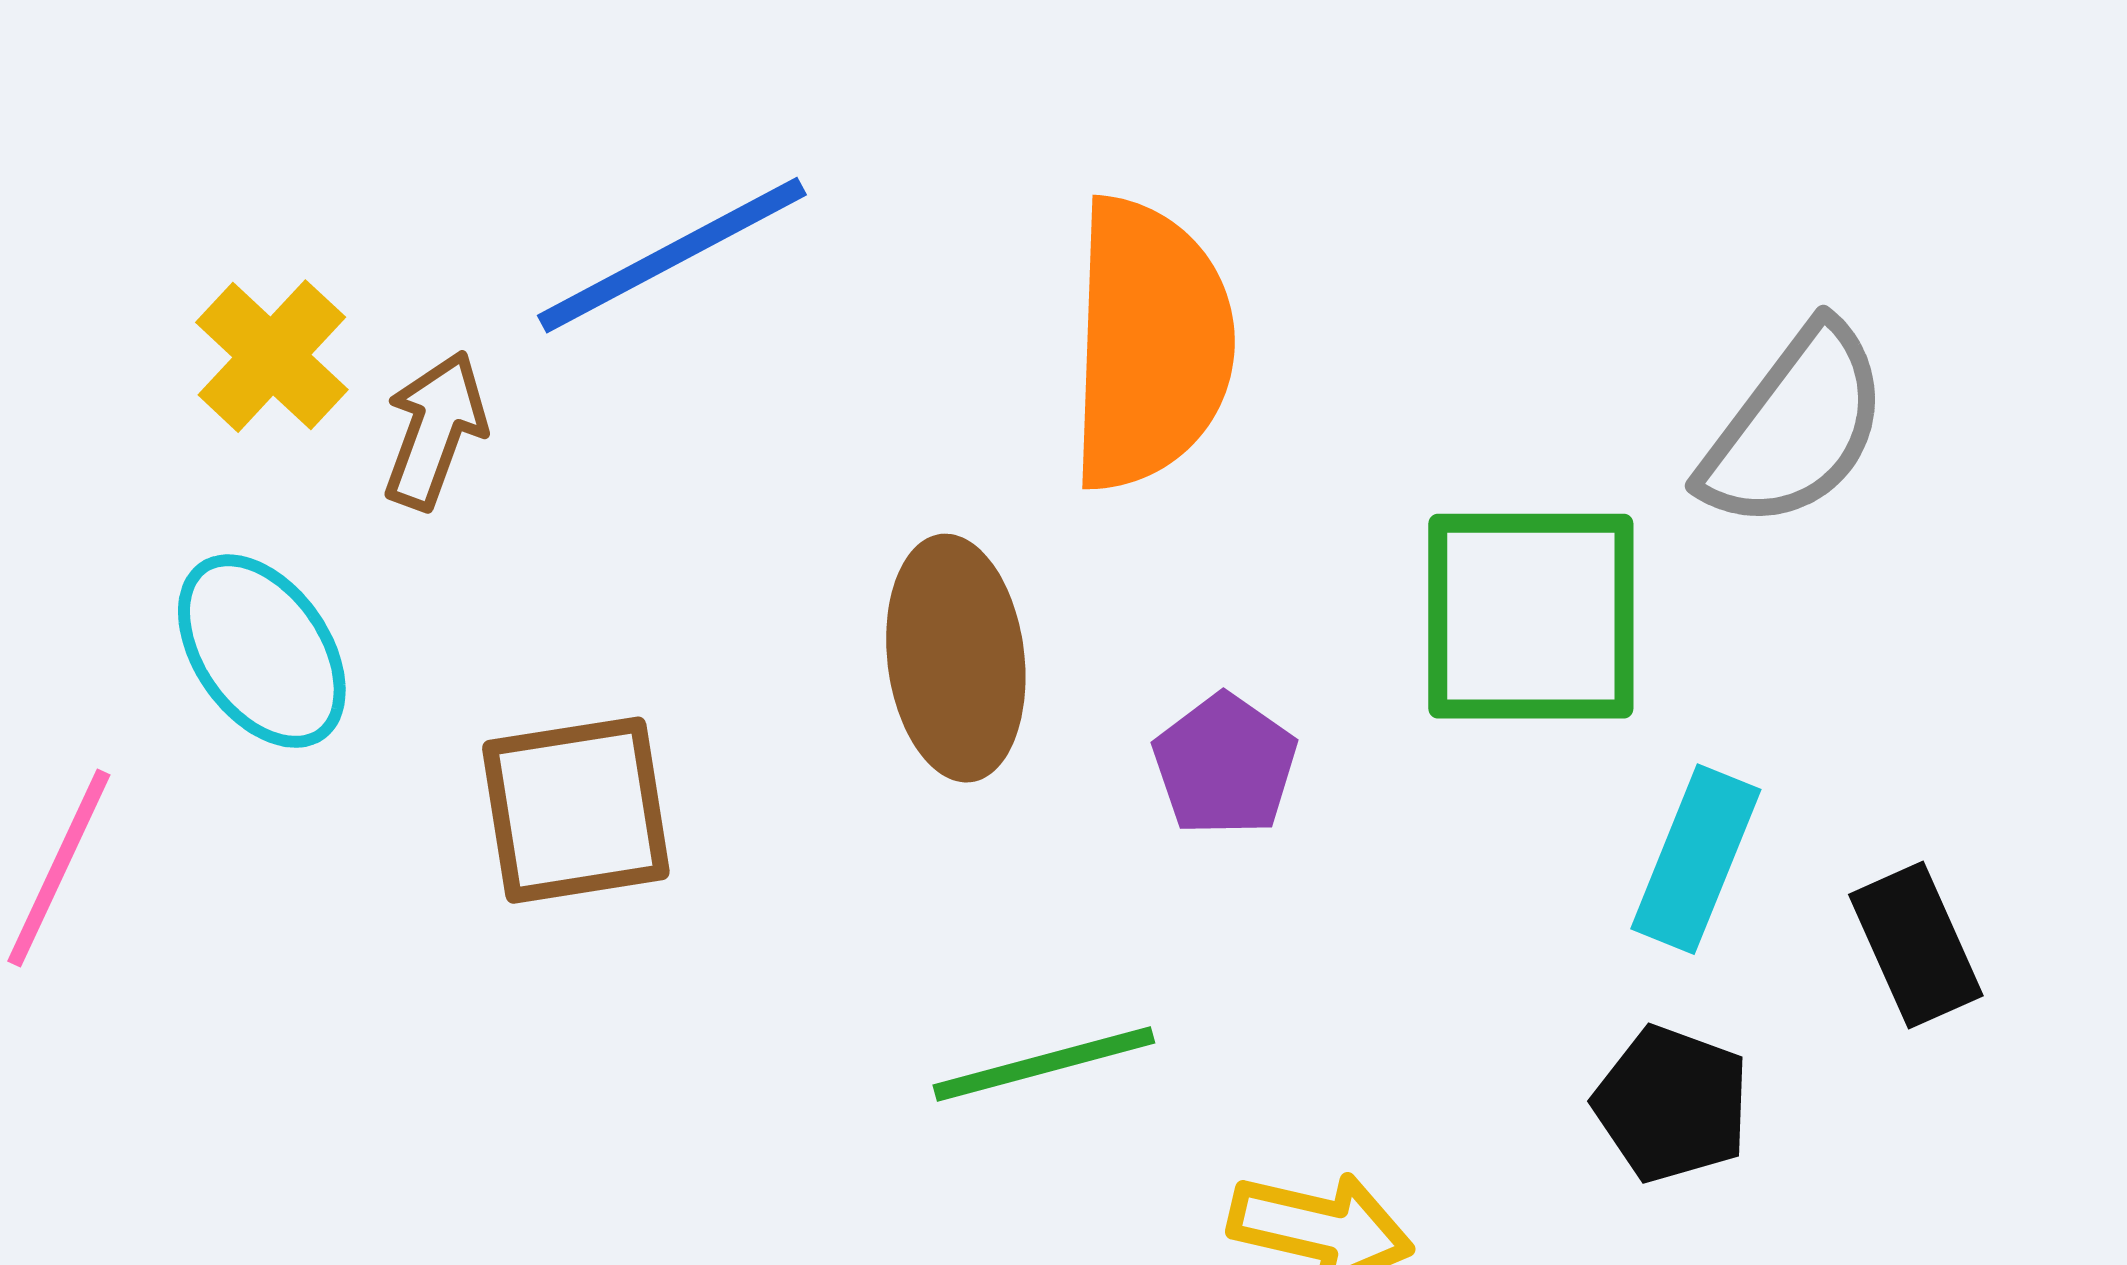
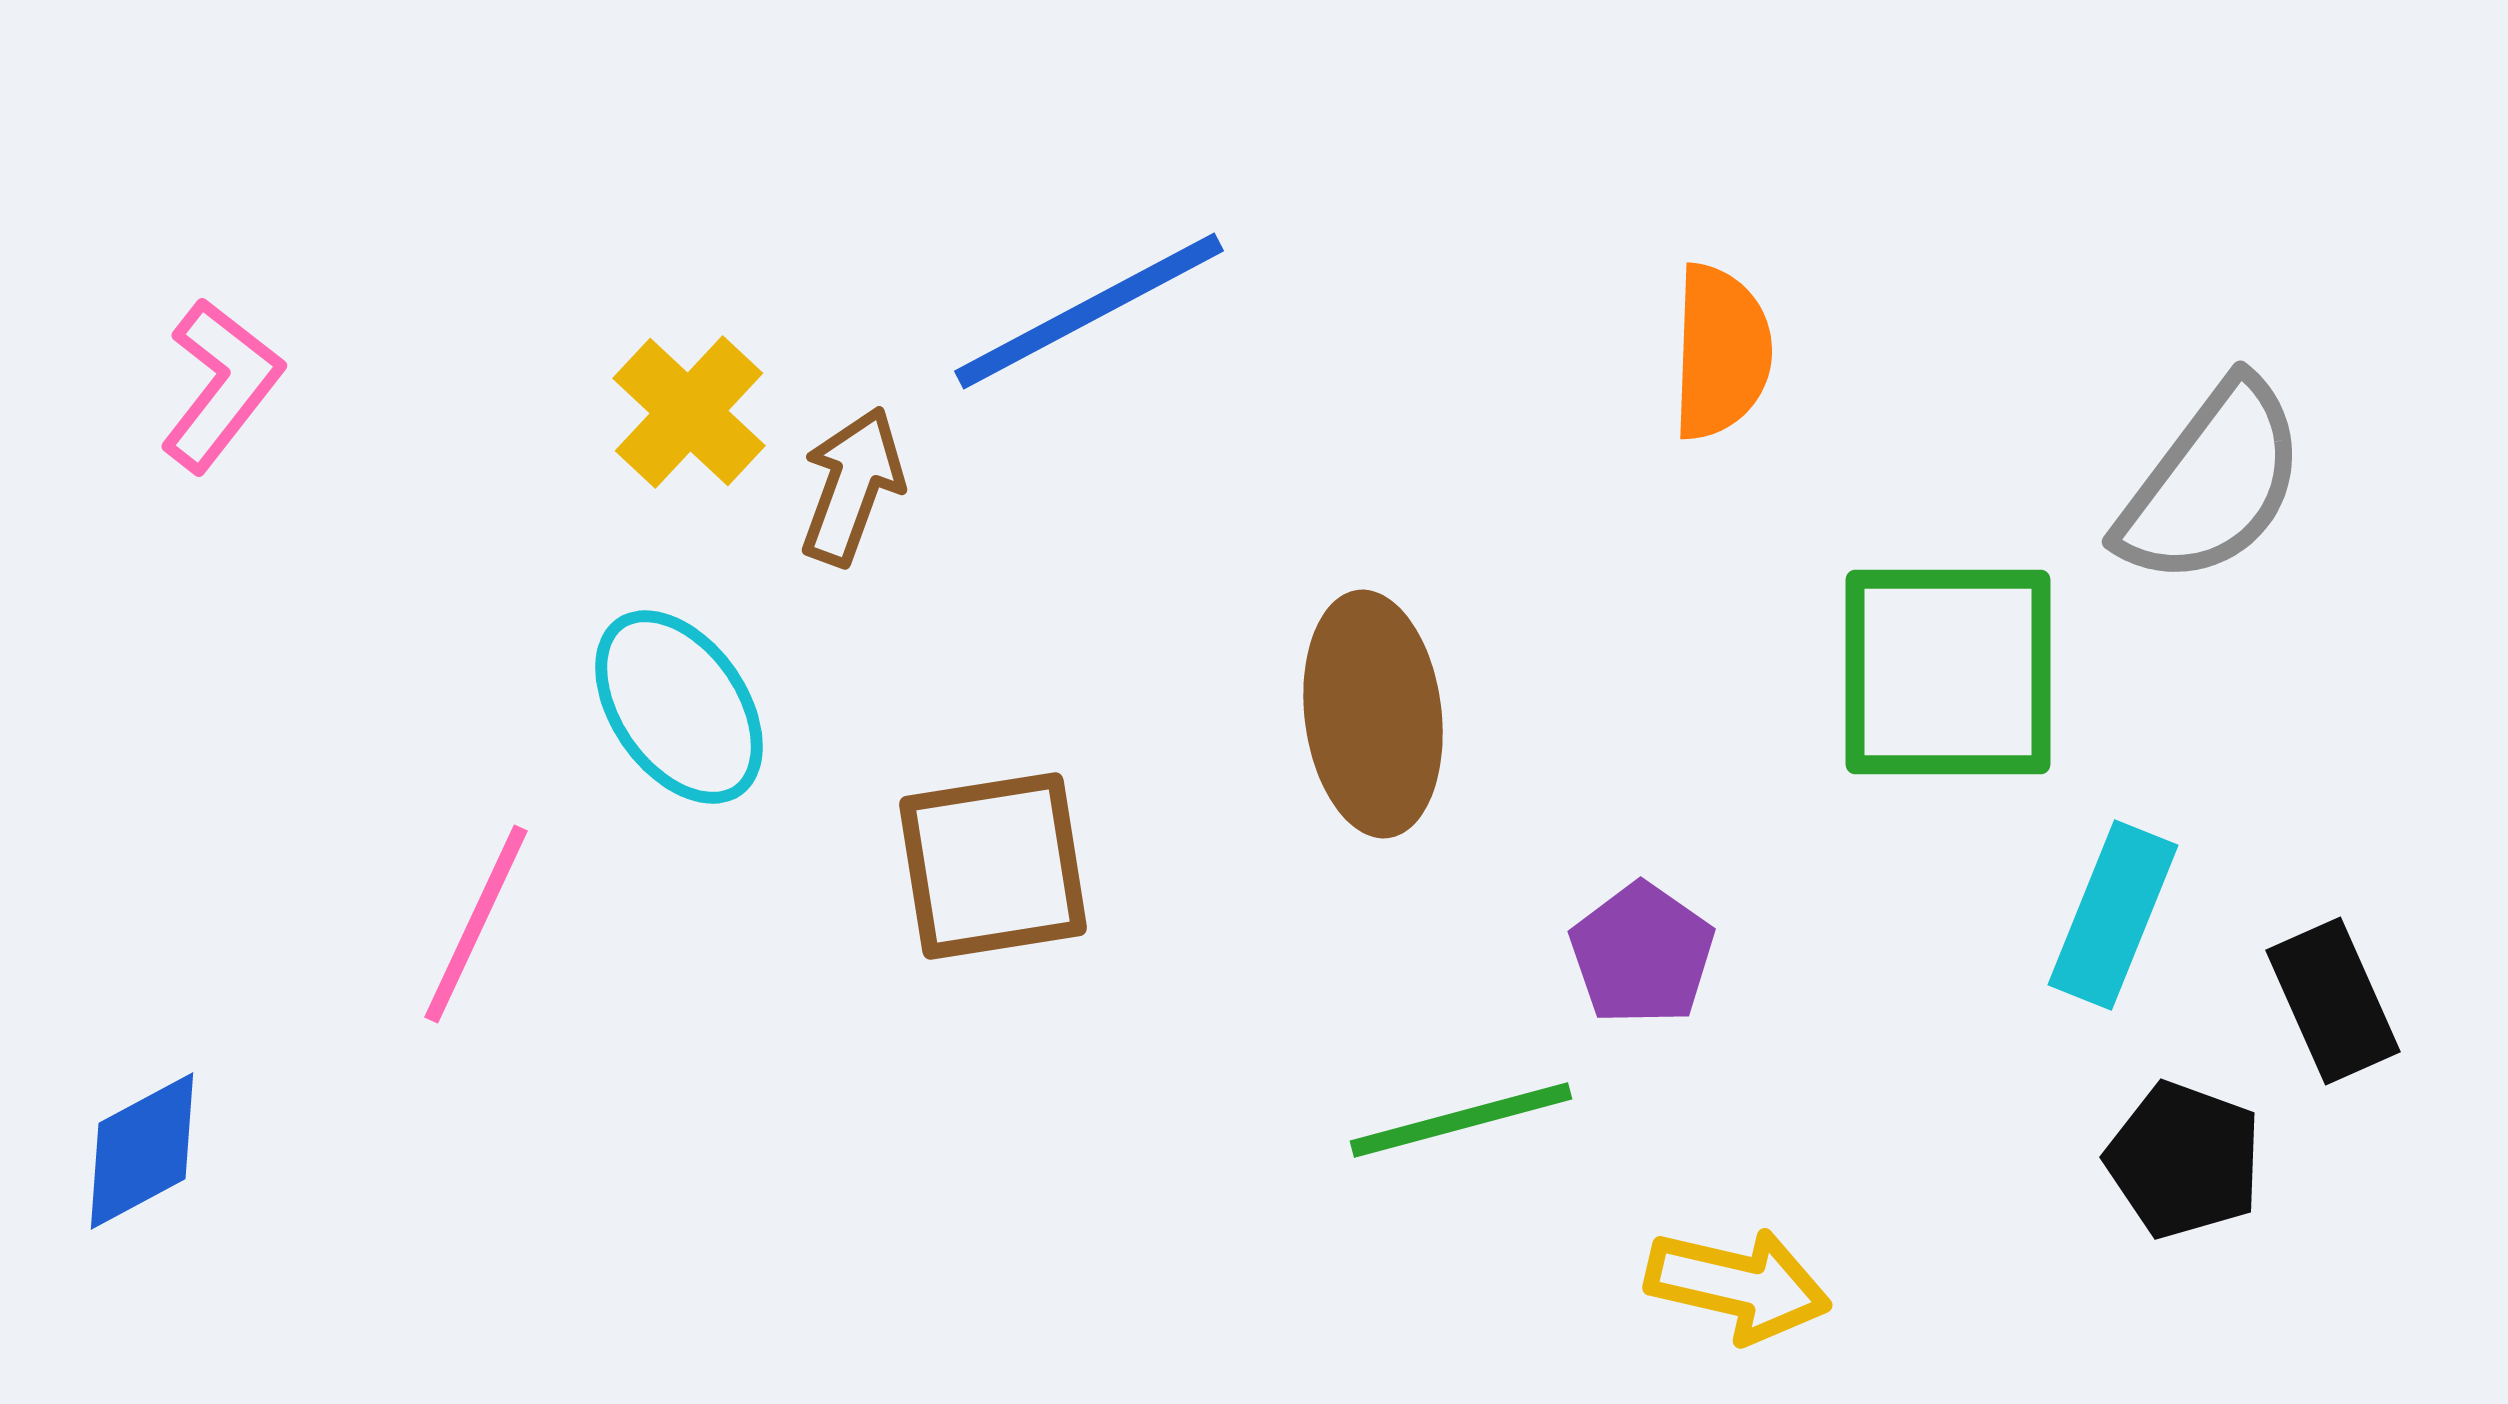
orange semicircle: (1150, 344) -> (1721, 352), moved, size x0.6
purple pentagon: (1225, 765) -> (1642, 954), moved
black pentagon: (1672, 1104) -> (2184, 1160), moved

